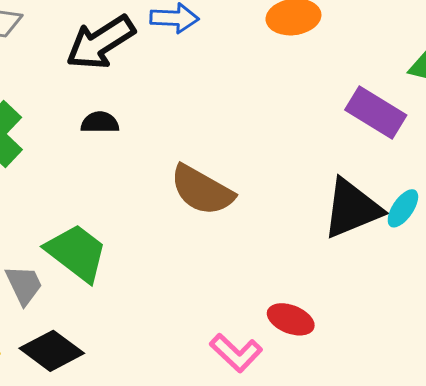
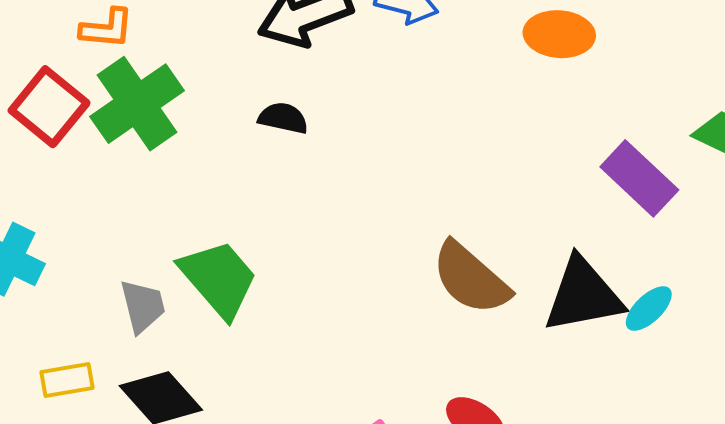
brown semicircle: (202, 190) -> (471, 278), moved

